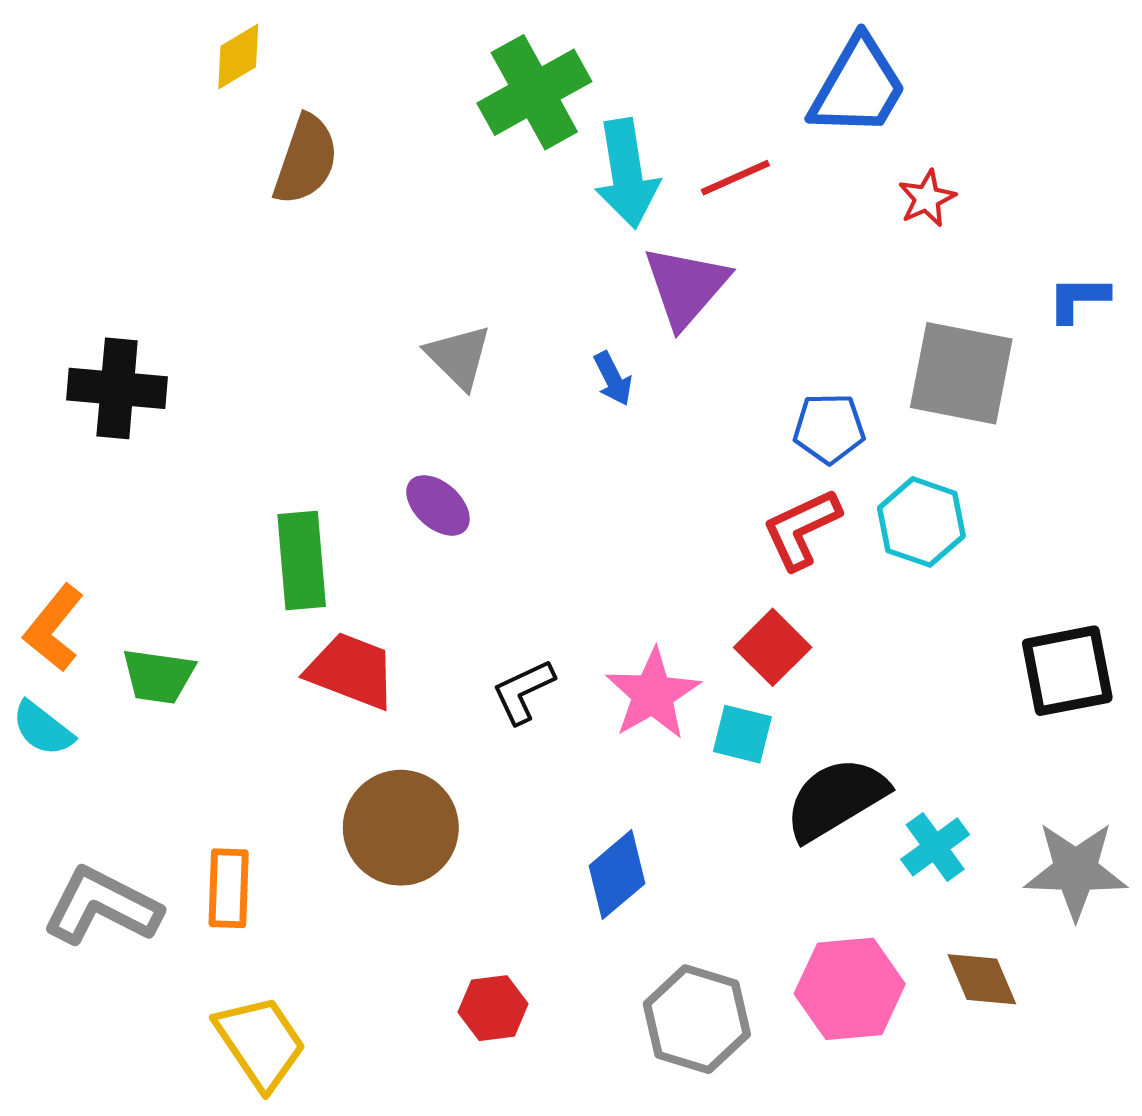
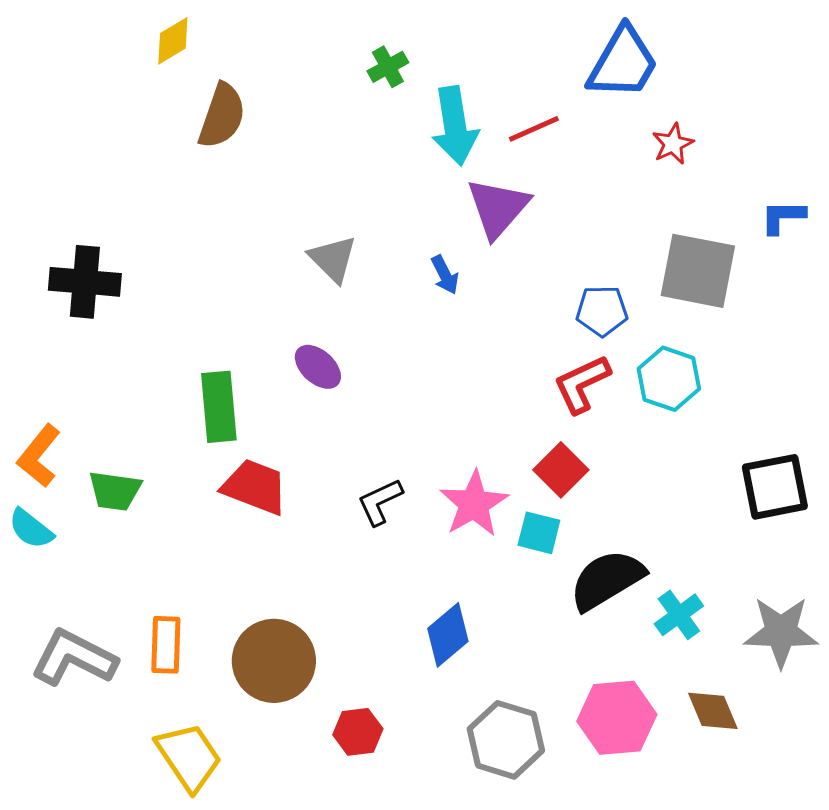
green cross: (534, 92) -> (388, 67), size x0.5
brown circle: (401, 828) -> (274, 661), moved

